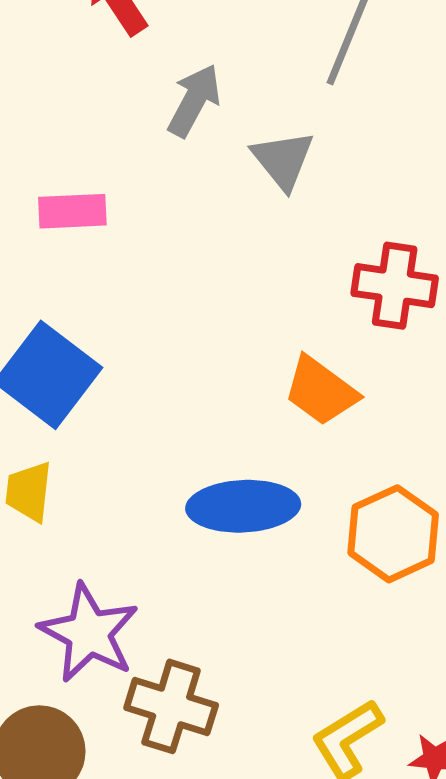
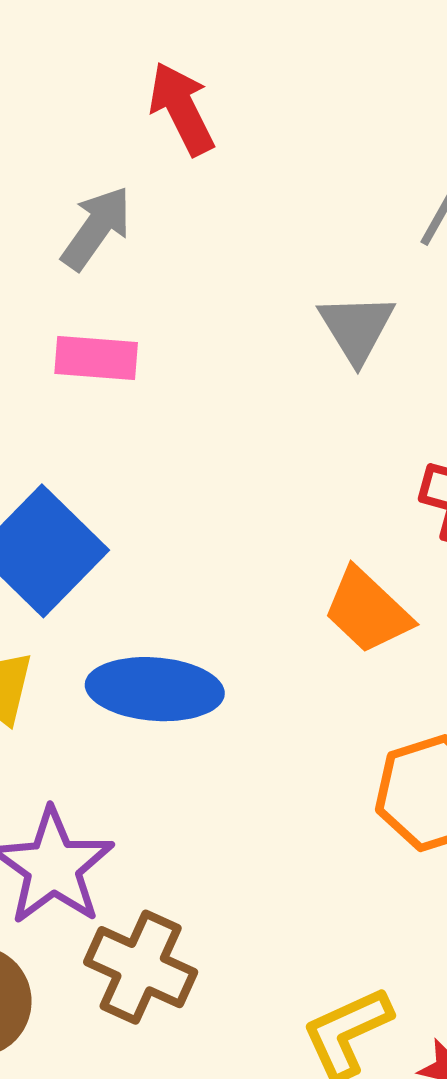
gray arrow: (194, 101) -> (96, 228), moved
blue ellipse: (243, 506) -> (155, 689), moved

